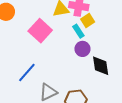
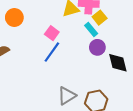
pink square: (40, 31) -> (52, 33), size x0.6
blue line: (27, 73) -> (52, 52), moved

